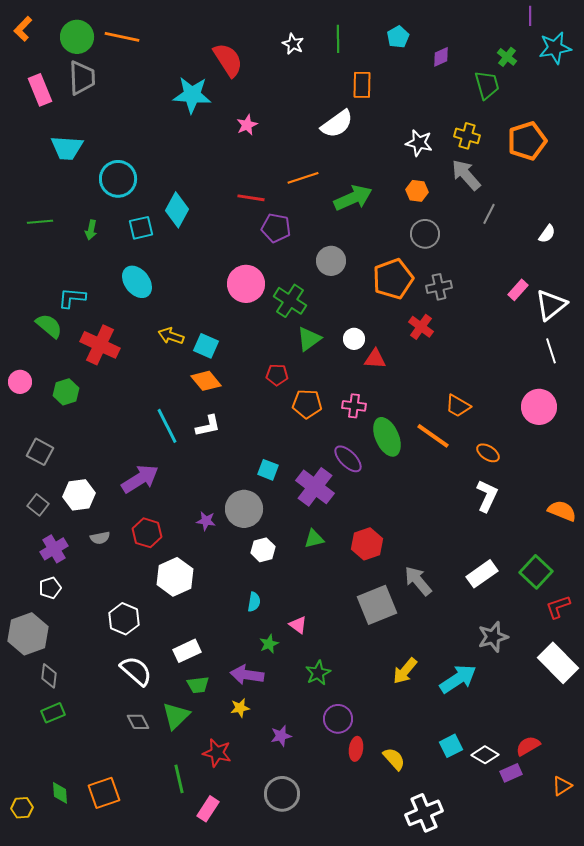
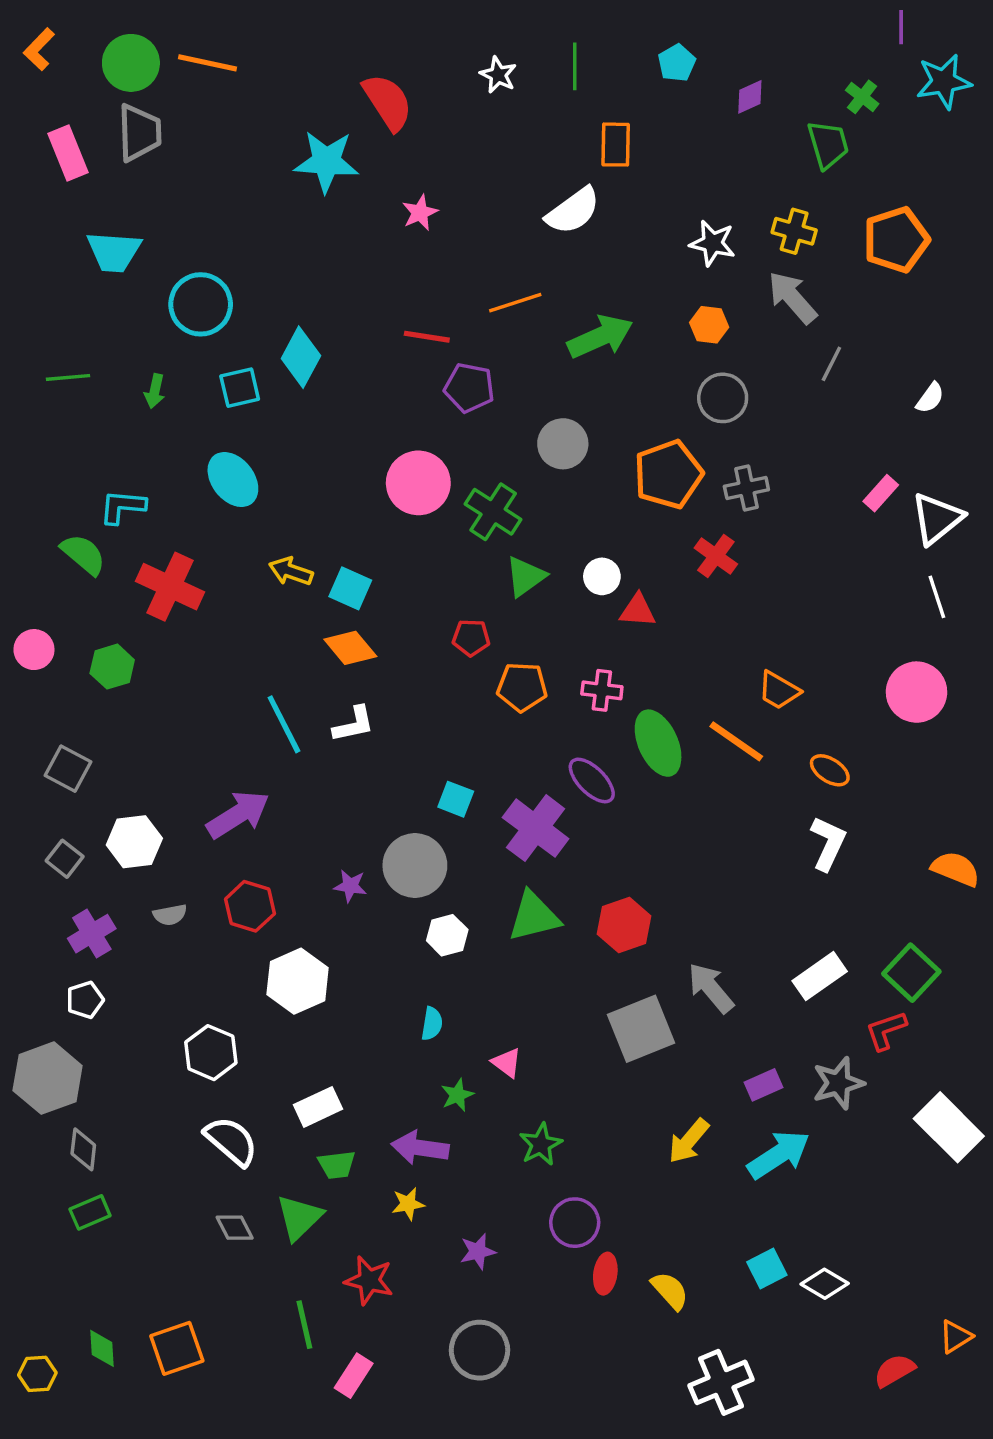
green triangle: (314, 539) -> (534, 917), size x1.6
red L-shape: (558, 607) -> (886, 1030), moved
red semicircle: (528, 746) -> (894, 1371), moved
purple rectangle: (511, 773) -> (763, 1085), moved

